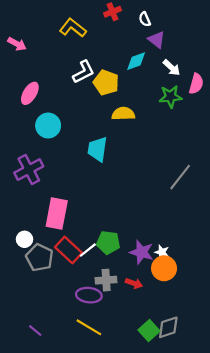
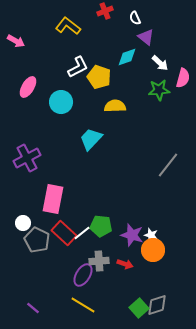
cyan circle: (48, 126) -> (61, 102), moved
cyan trapezoid: (97, 149) -> (91, 139), turned 35
purple ellipse: (89, 295) -> (83, 275), turned -65

